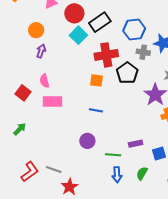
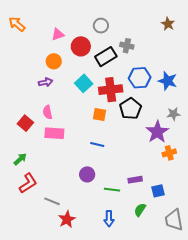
orange circle: (36, 30) -> (54, 61), moved
blue hexagon: (134, 30) -> (140, 78), moved
cyan square: (78, 35) -> (84, 83), moved
purple arrow: (41, 51) -> (46, 82), turned 56
gray cross: (143, 52) -> (127, 46), moved
red L-shape: (30, 172) -> (28, 183), moved
blue arrow: (117, 175) -> (109, 219), moved

